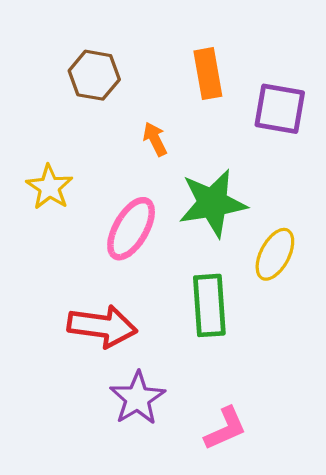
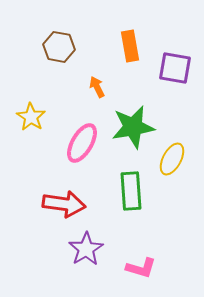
pink L-shape: (225, 429) -> (141, 268), turned 40

